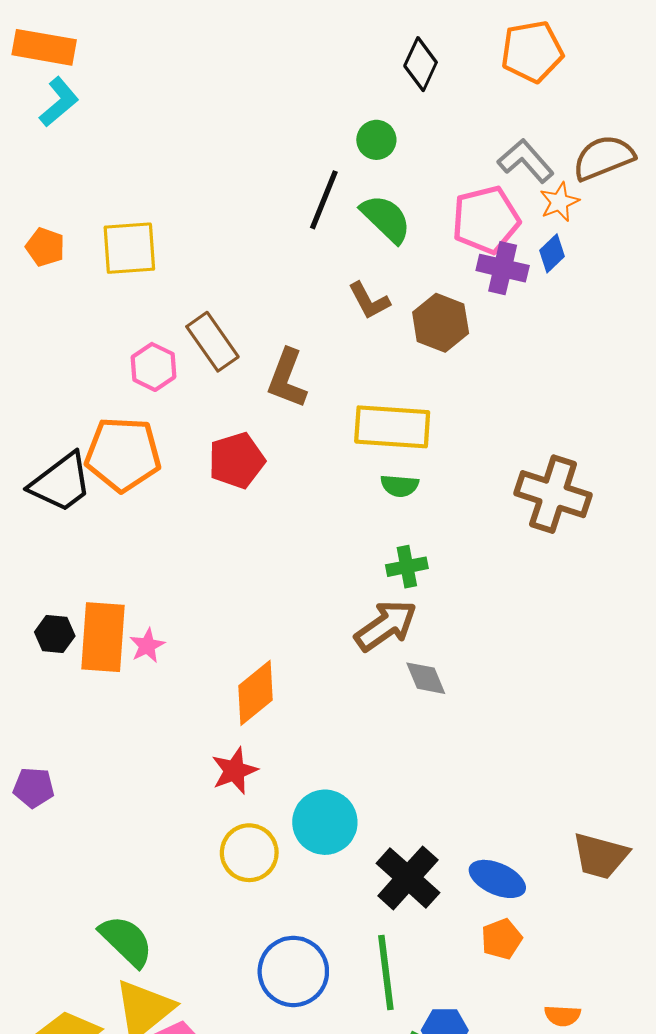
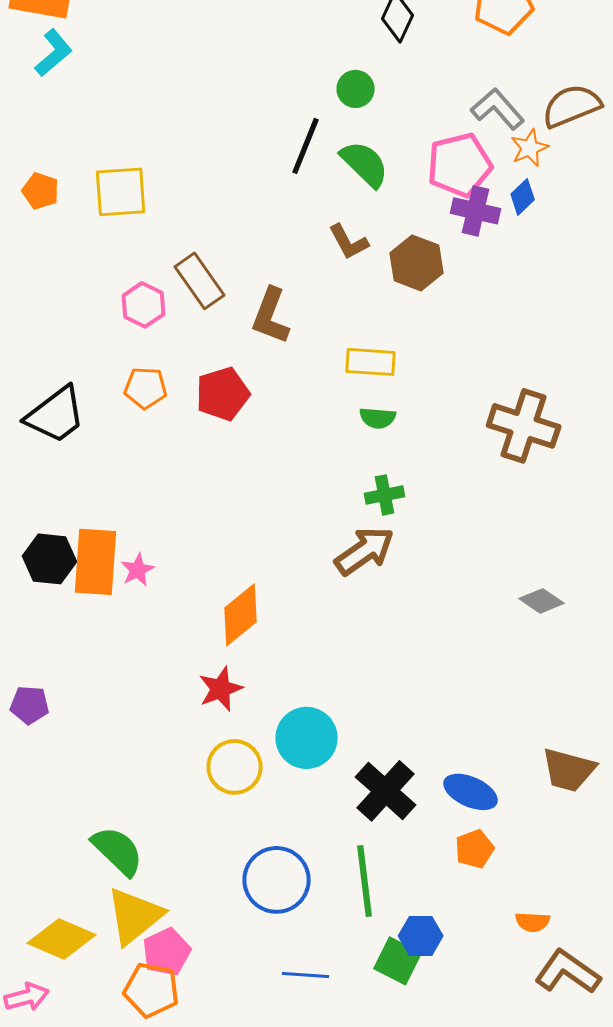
yellow rectangle: (392, 427) -> (371, 362), size x0.7
orange pentagon: (123, 454) -> (146, 388), moved, size x0.6
black hexagon: (55, 634) -> (50, 559), size x1.4
gray diamond: (426, 678) -> (542, 601), moved, turned -33

